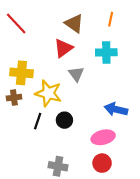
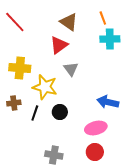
orange line: (111, 19) -> (103, 18), turned -32
cyan cross: (106, 52) -> (110, 39), moved
brown cross: (14, 98) -> (14, 103), moved

